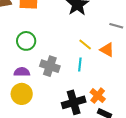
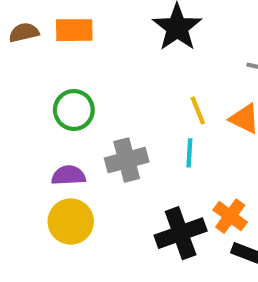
yellow line: (85, 44) -> (198, 110), turned 32
gray cross: (50, 66) -> (127, 160), turned -30

